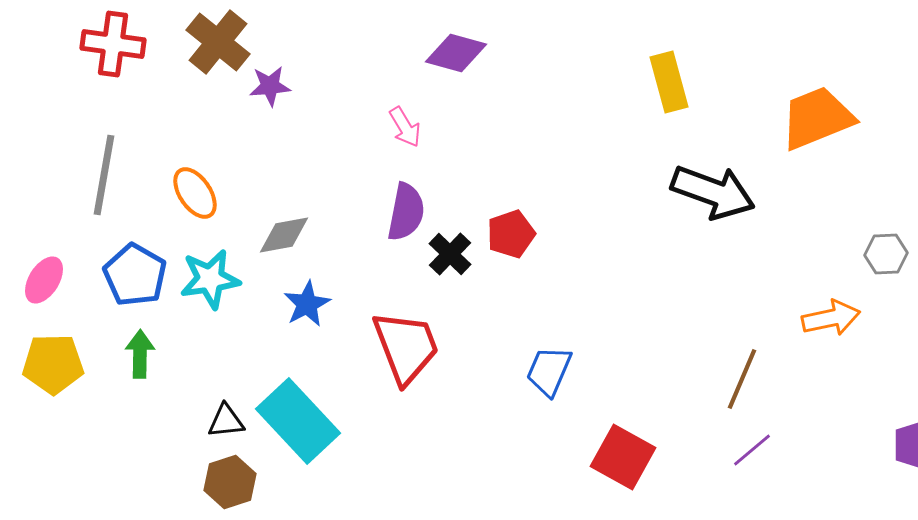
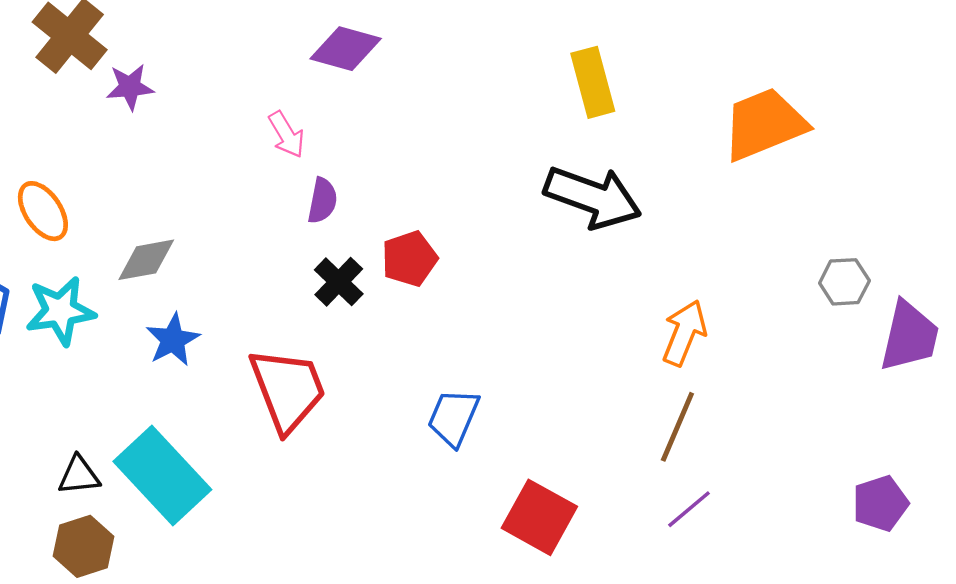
black arrow: (713, 192) -> (593, 197), moved
purple semicircle: (406, 212) -> (322, 201), moved, size x0.7
orange arrow: (831, 318) -> (684, 333), moved, turned -56

